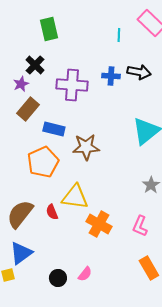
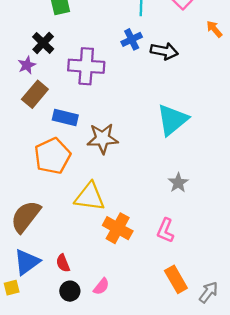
blue cross: (111, 76) -> (132, 39), moved, turned -30
red semicircle: (52, 212) -> (63, 263), moved

